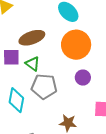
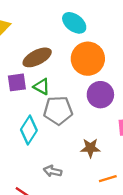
purple circle: (83, 78) -> (100, 95), size x1.5
cyan diamond: (16, 100) -> (29, 130), turned 30

